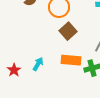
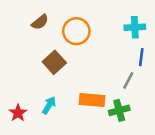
brown square: (68, 31) -> (54, 62), moved

